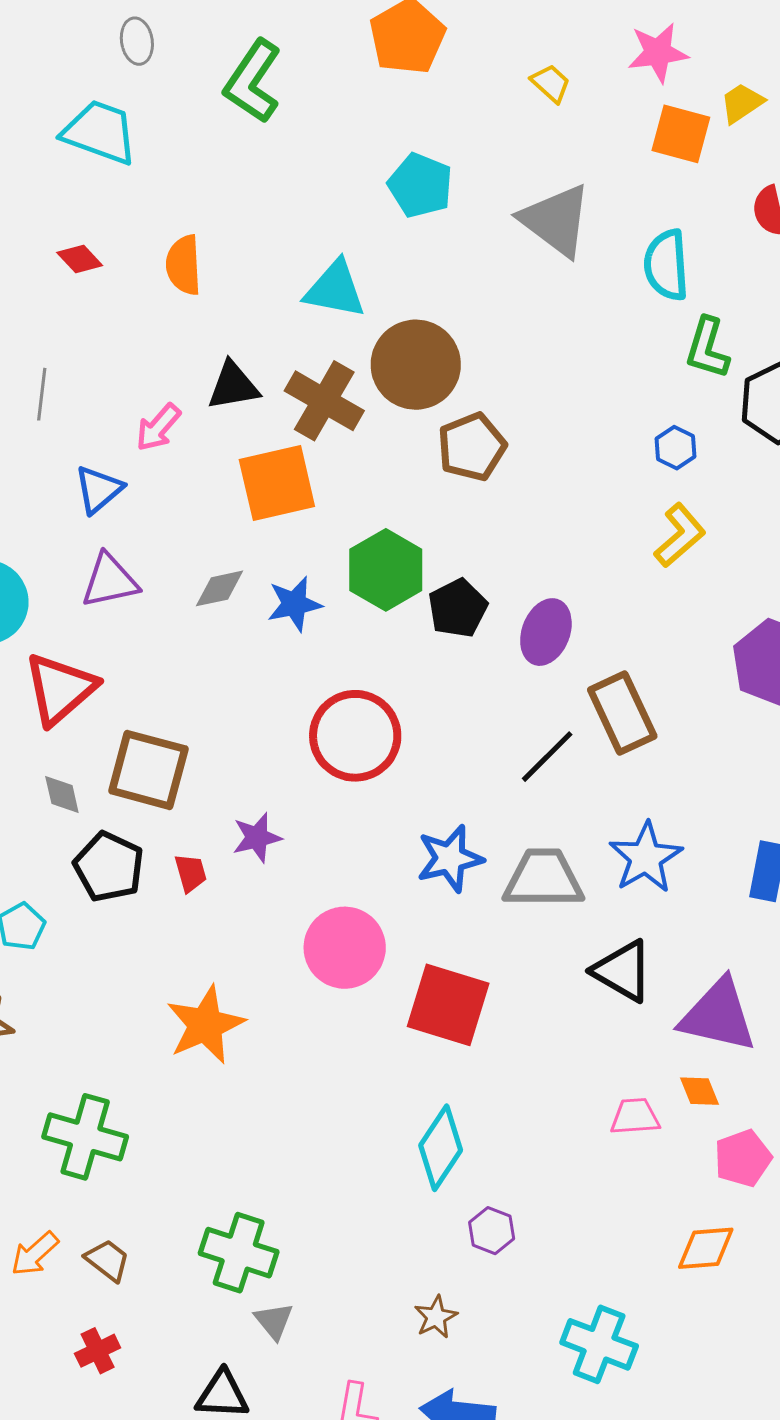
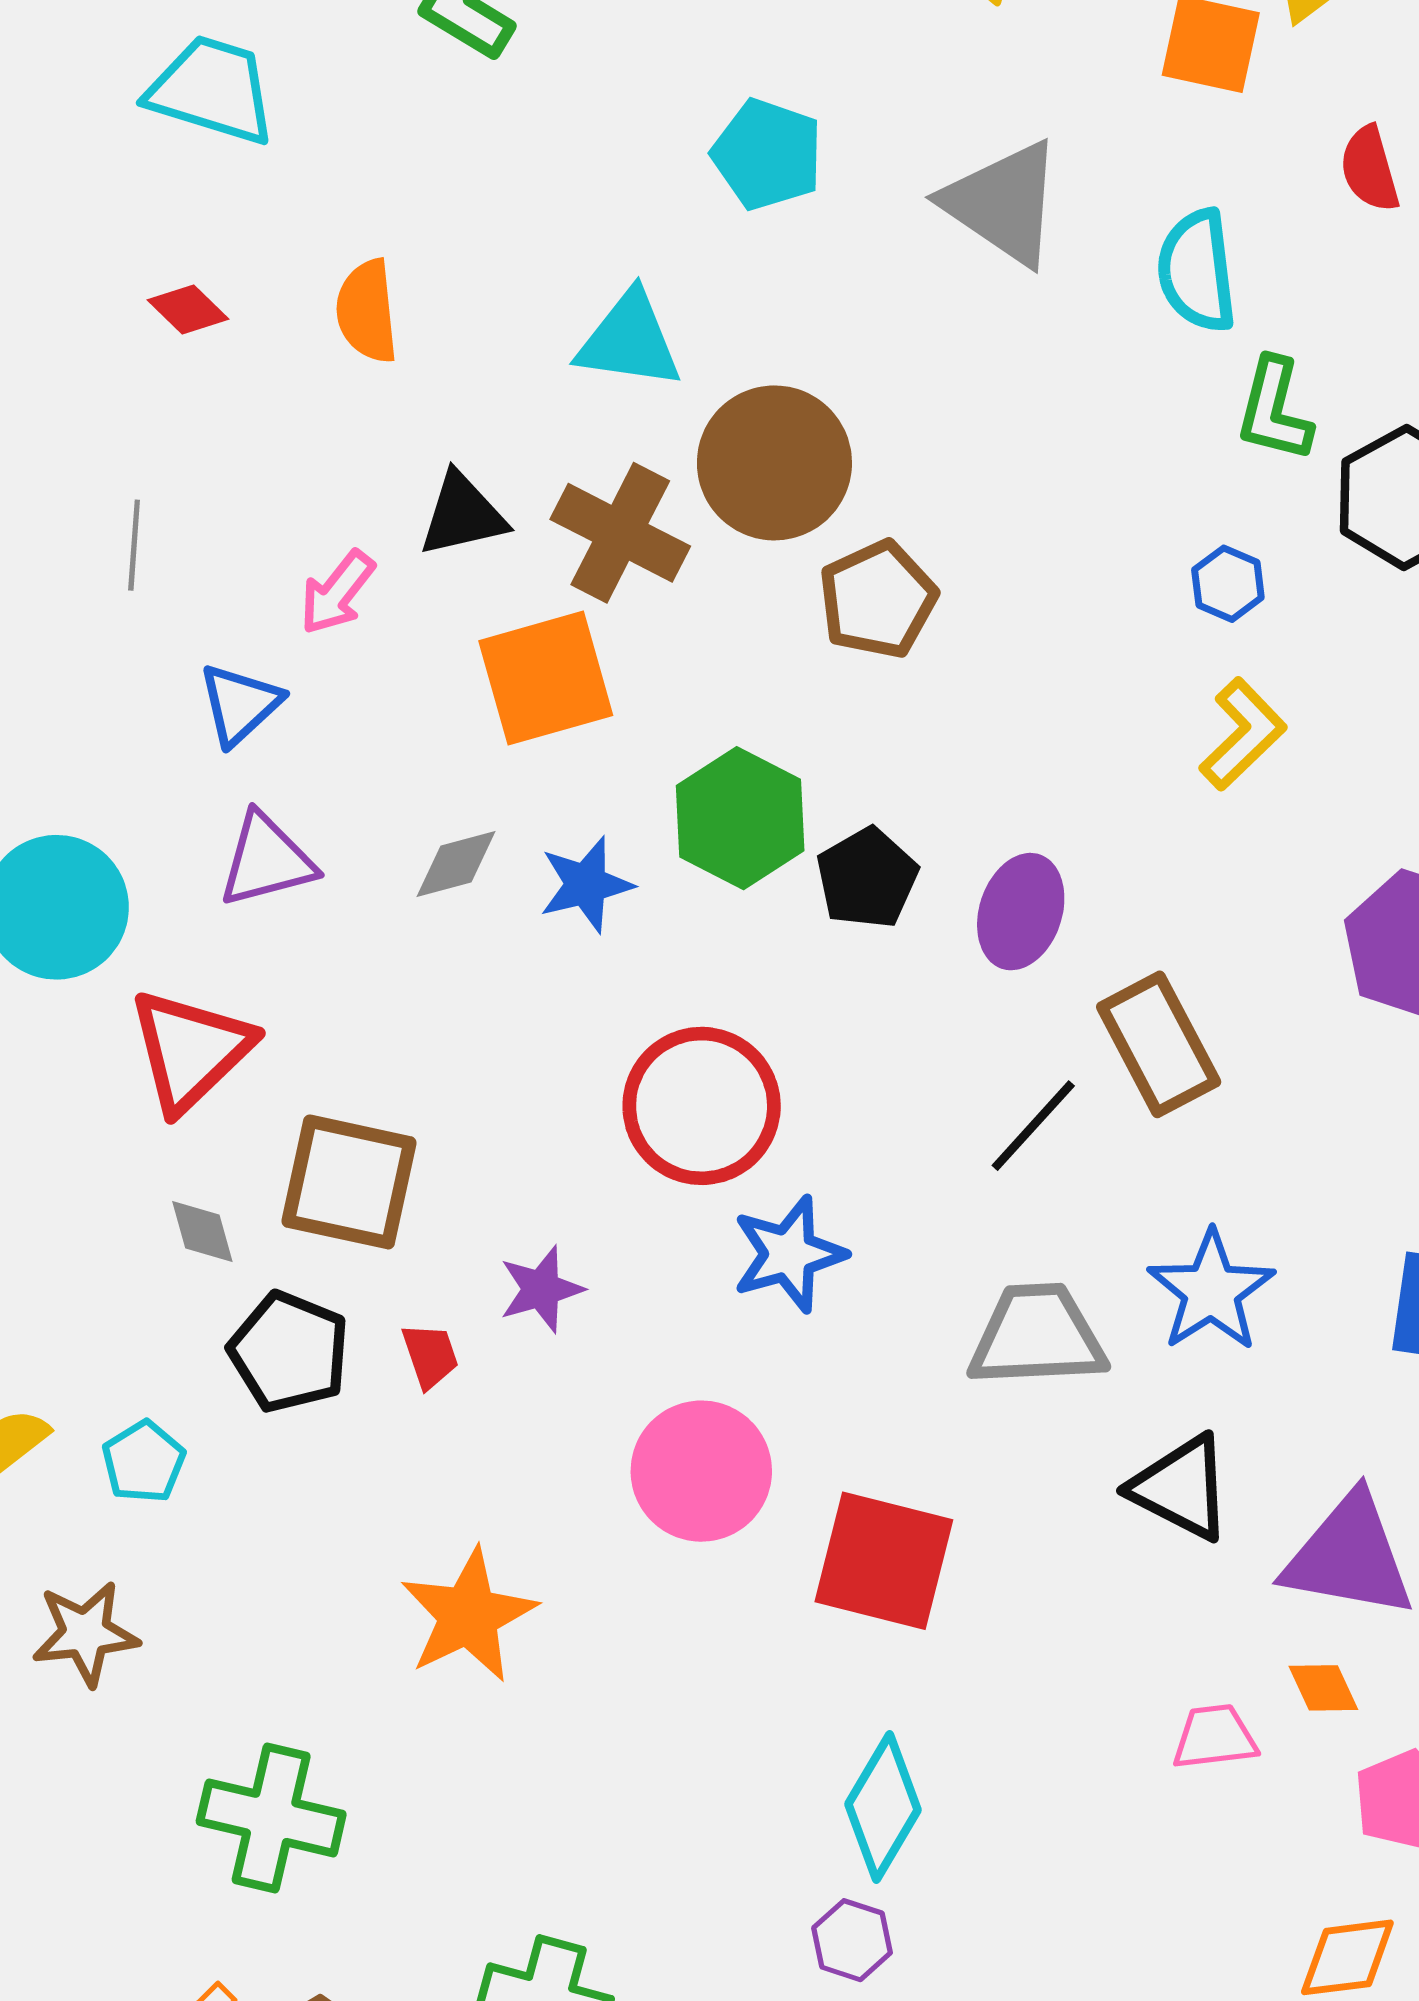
blue star: (450, 858) -> (789, 1254), moved
purple hexagon: (492, 1231) -> (852, 1940), moved

